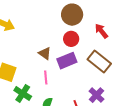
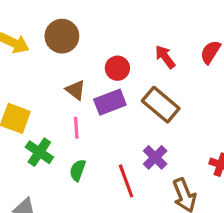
brown circle: (72, 15) -> (62, 36), moved

